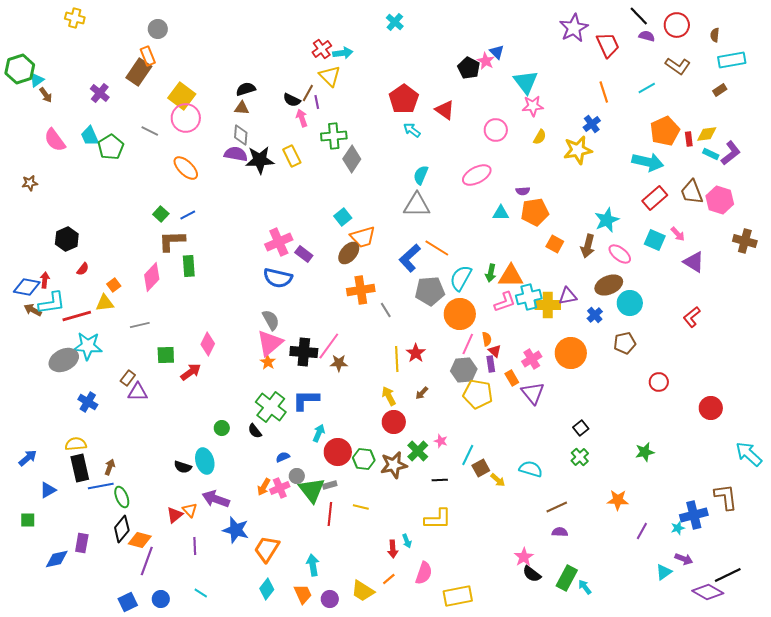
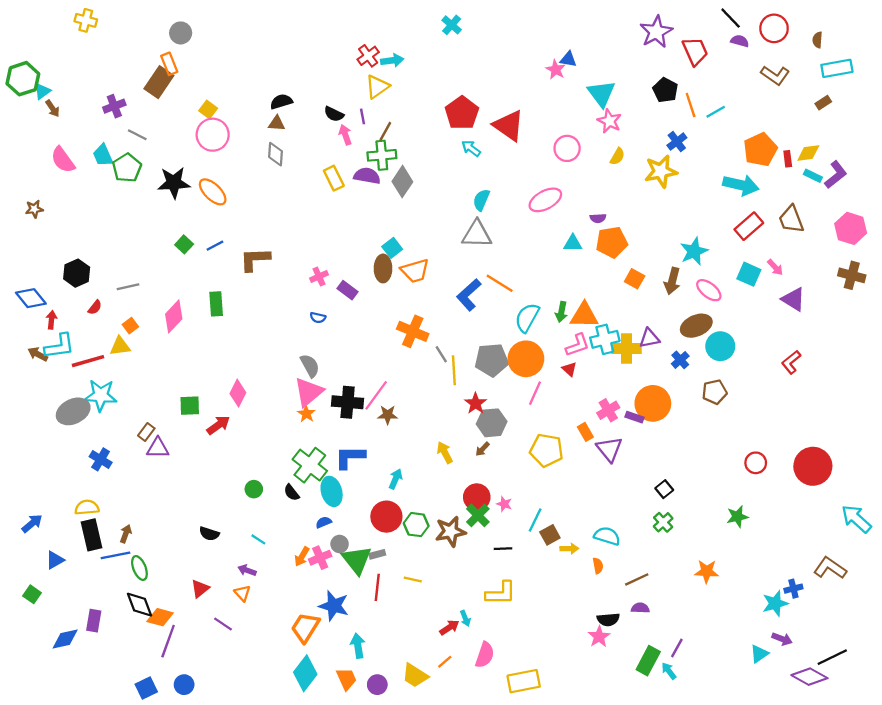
blue triangle: (497, 52) -> (568, 59), turned -35
black pentagon: (469, 68) -> (665, 90), moved
yellow triangle: (330, 76) -> (377, 87), turned 40
cyan line: (647, 88) -> (716, 112), moved
purple cross: (100, 93) -> (114, 106), turned 30
brown line: (308, 93) -> (385, 131), moved
yellow square: (182, 96) -> (208, 110), size x0.6
pink star: (533, 106) -> (609, 121), turned 30
red triangle: (445, 110) -> (509, 126), size x1.4
gray line: (150, 131) -> (137, 135), moved
purple semicircle: (236, 154) -> (367, 176), moved
black star: (260, 160) -> (174, 183), moved
pink hexagon: (720, 200) -> (851, 228), moved
brown L-shape: (172, 241) -> (255, 259), moved
pink cross: (279, 242) -> (319, 276), size x0.6
brown ellipse: (349, 253) -> (383, 268), moved, turned -40
blue semicircle: (278, 278) -> (318, 318), size x0.5
blue diamond: (27, 287) -> (31, 298), moved, turned 40
orange cross: (361, 290) -> (413, 331), turned 32
gray pentagon: (430, 291) -> (492, 360), moved
gray line: (140, 325) -> (128, 287), moved
orange semicircle: (487, 339) -> (598, 566), moved
red triangle: (495, 351) -> (569, 369), moved
yellow line: (397, 359) -> (454, 370), moved
purple rectangle: (491, 364) -> (635, 417), moved, turned -63
gray hexagon: (464, 370) -> (492, 423), moved
red circle: (659, 382) -> (756, 463), moved
red circle: (711, 408) -> (813, 466), size x1.4
red circle: (394, 422) -> (477, 497), moved
cyan arrow: (319, 433) -> (396, 479), moved
cyan ellipse: (205, 461) -> (332, 491), moved
yellow arrow: (498, 480) -> (569, 549), turned -42
brown L-shape: (726, 497) -> (830, 568), turned -48
purple arrow: (216, 499) -> (247, 570), size x0.6
orange triangle: (190, 510) -> (242, 593), moved
blue cross: (694, 515) -> (793, 589), size x0.6
green square: (28, 520) -> (32, 594), turned 35
cyan star: (678, 528) -> (775, 603), size x1.6
black diamond: (122, 529) -> (139, 605), turned -60
blue star: (236, 530) -> (334, 606), moved
purple line: (642, 531) -> (677, 648), moved
purple line: (195, 546) -> (223, 624), turned -54
red arrow: (393, 549) -> (449, 627), turned -120
black semicircle: (532, 574) -> (608, 619), moved, turned -42
cyan diamond: (267, 589) -> (305, 673), size x1.4
cyan line: (201, 593) -> (258, 539), moved

